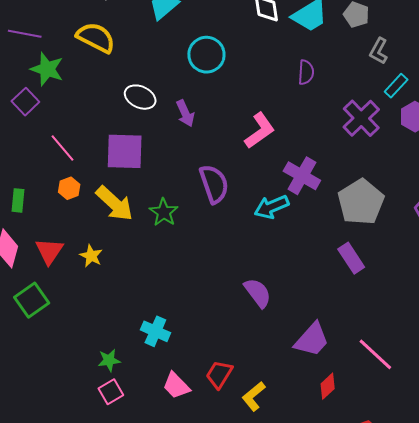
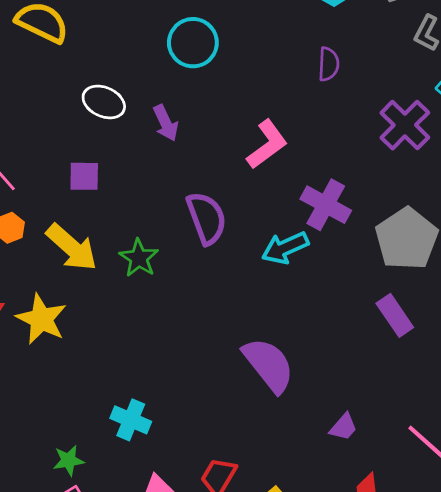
purple square: (125, 151) -> (84, 176), size x0.6
yellow star: (91, 256) -> (41, 319), size x1.6
purple semicircle: (258, 293) -> (269, 365), size x1.4
purple trapezoid: (312, 340) -> (343, 427), size x0.6

